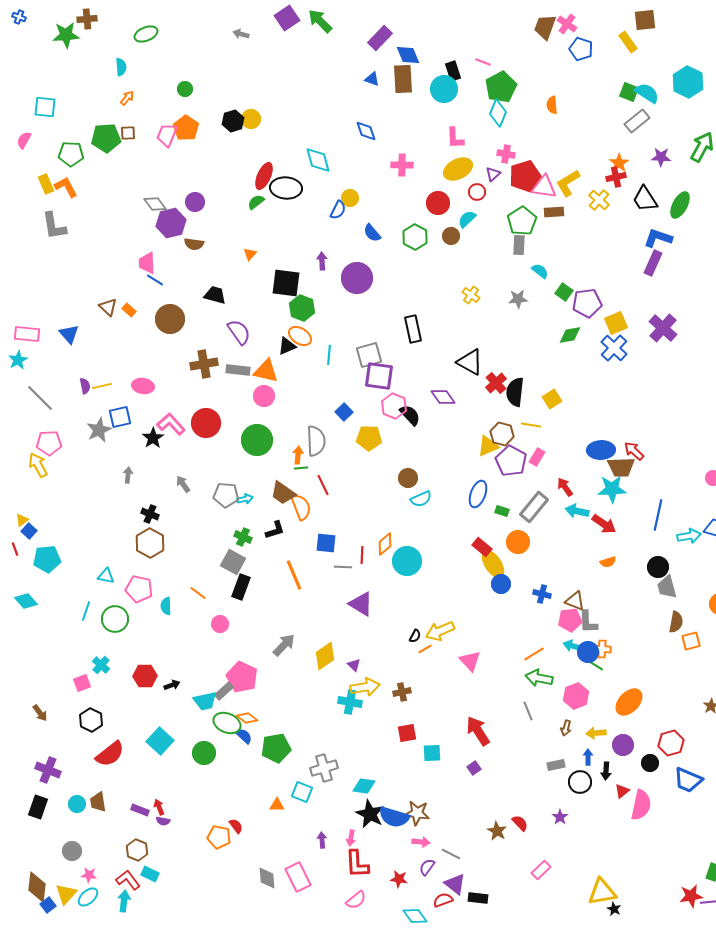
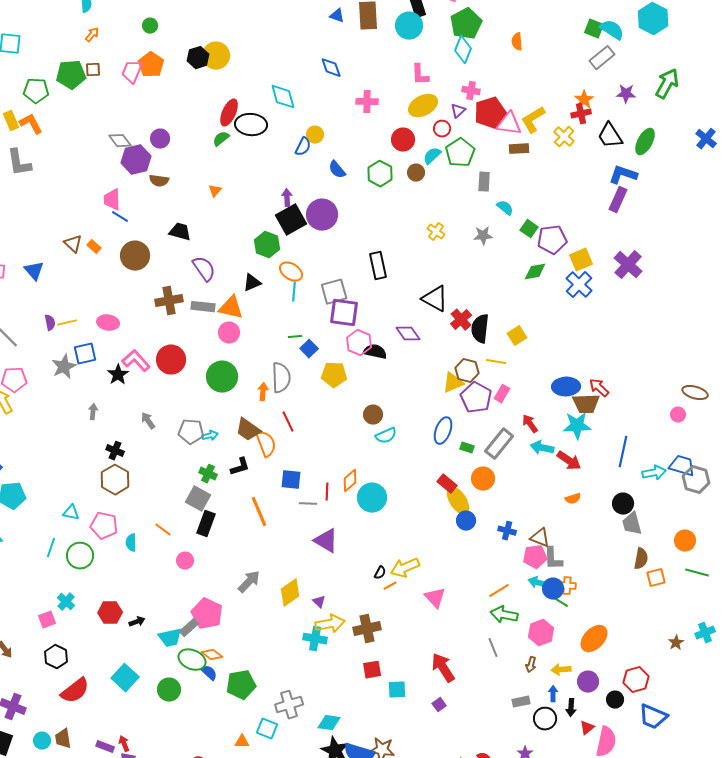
yellow circle: (251, 119) -> (216, 56), size x1.4
green pentagon: (522, 221) -> (460, 153), moved
black square: (286, 283) -> (291, 220), moved, turned -36
orange ellipse: (300, 336) -> (291, 272), moved
black semicircle: (410, 415) -> (375, 352), turned -35
green line: (301, 468) -> (295, 337), moved
brown cross: (402, 692) -> (367, 629), size x1.5

